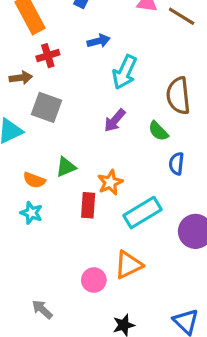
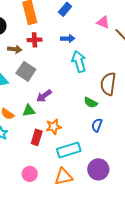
cyan arrow: (125, 72) -> (79, 61), turned 125
purple arrow: (115, 120) -> (44, 96), moved
green semicircle: (158, 131) -> (91, 103), turned -32
orange triangle: (128, 265) -> (64, 177), moved
pink circle: (94, 280) -> (30, 174), moved

